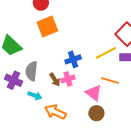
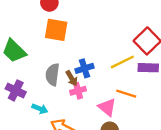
orange square: (47, 27) -> (56, 30), turned 30
gray semicircle: (32, 71) -> (52, 75), moved
brown arrow: (55, 80) -> (72, 78), moved

